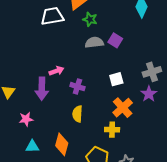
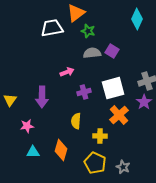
pink arrow: (56, 71) -> (67, 72), moved
white square: (116, 79) -> (113, 88), size x1.6
purple cross: (77, 87) -> (84, 92), moved, turned -32
yellow cross: (112, 130) -> (100, 136), moved

